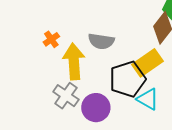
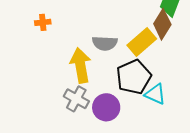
orange cross: (51, 39) -> (43, 22), moved, turned 35
yellow rectangle: (148, 63) -> (142, 42), moved

